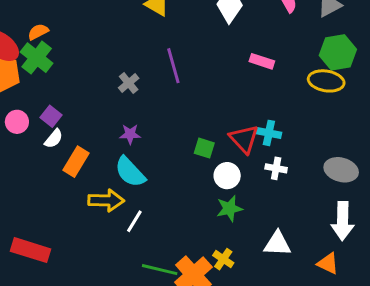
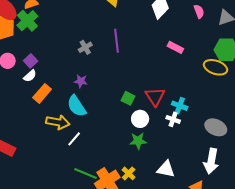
cyan cross: (269, 133) -> (180, 106), moved

